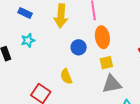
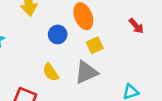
gray triangle: (112, 84) -> (86, 72), moved

